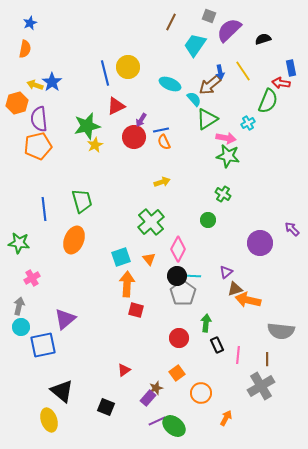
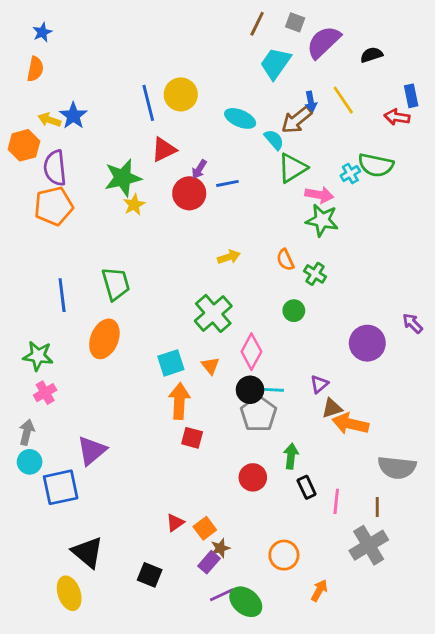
brown line: (171, 22) -> (257, 24), moved
green semicircle: (268, 101) -> (376, 165), moved, turned 80
orange semicircle: (164, 142) -> (285, 260), moved
green star: (19, 243) -> (38, 356), moved
orange square: (177, 373) -> (205, 528), moved

